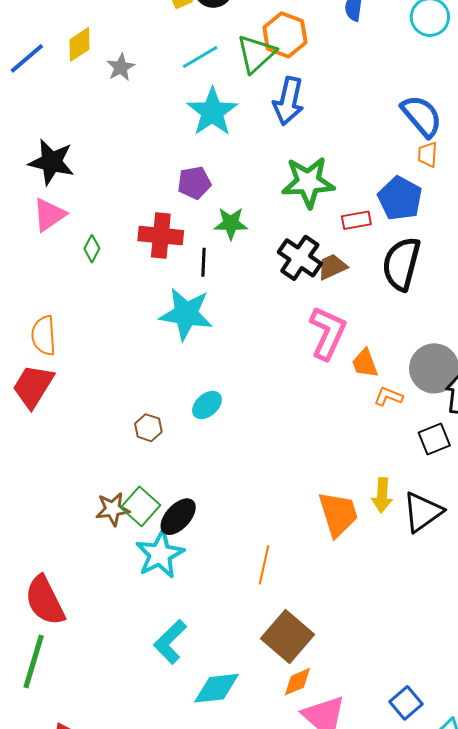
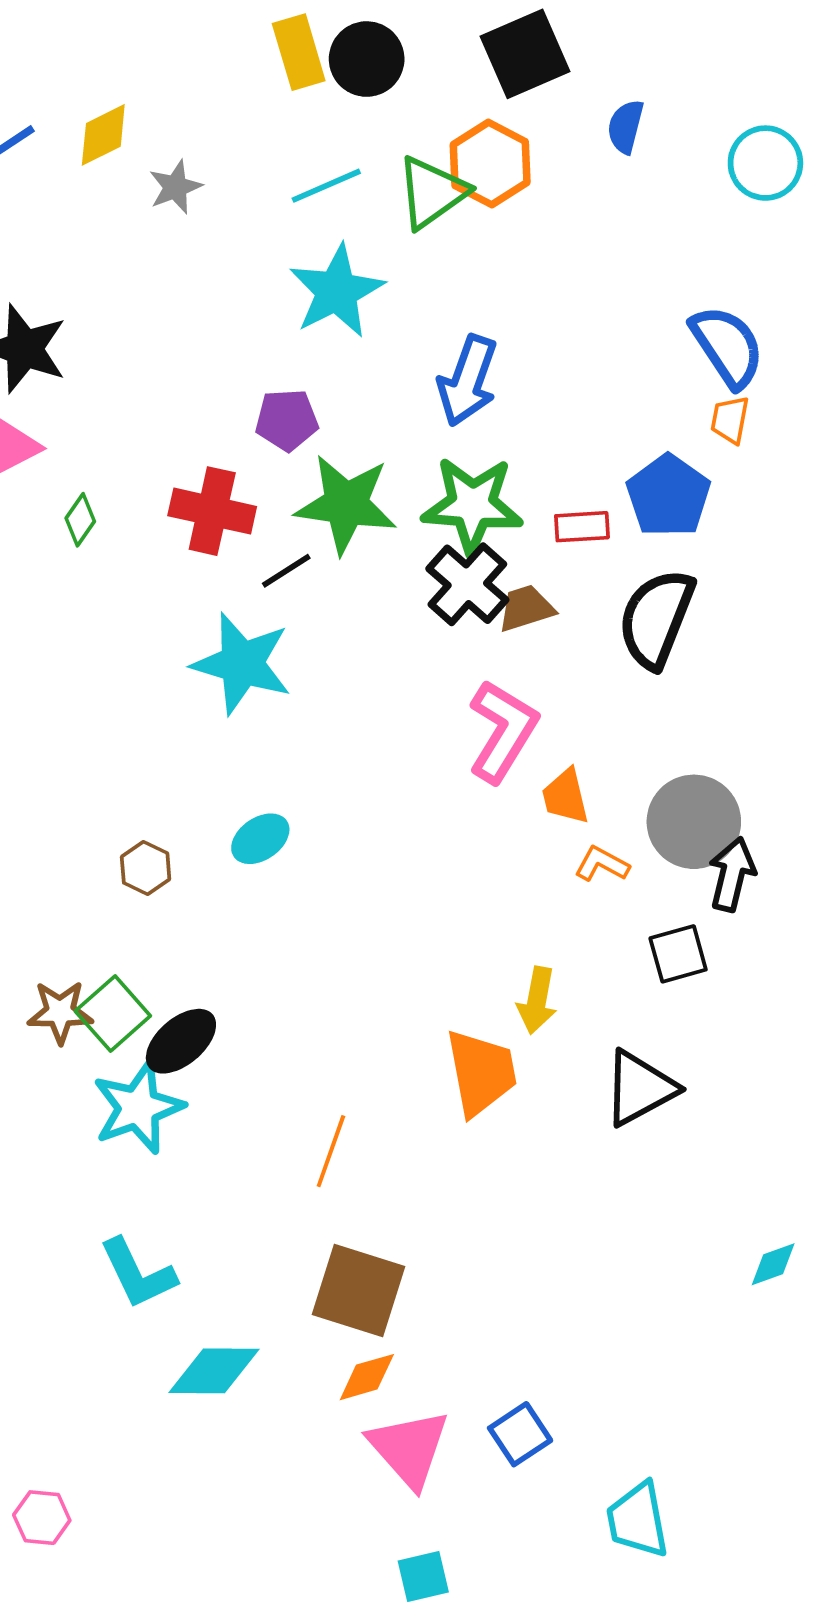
blue arrow: (289, 101) -> (467, 381), moved
green star: (308, 182) -> (472, 505), moved
green star: (231, 223) -> (346, 504), size x1.6
black line: (204, 262) -> (286, 571), turned 48
yellow arrow: (382, 495) -> (537, 1000), moved
brown square: (287, 637) -> (359, 1290), turned -30
cyan L-shape: (170, 642) -> (138, 1274), turned -78
blue square: (406, 703) -> (520, 1434), moved

